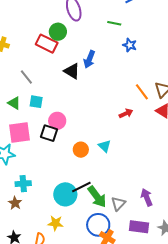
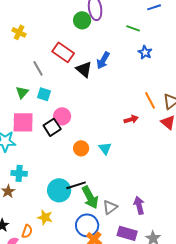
green circle: (58, 32) -> (82, 20), moved
red rectangle: (47, 44) -> (63, 52), moved
green triangle: (14, 103) -> (22, 92), turned 32
black square: (49, 133) -> (52, 127), turned 30

